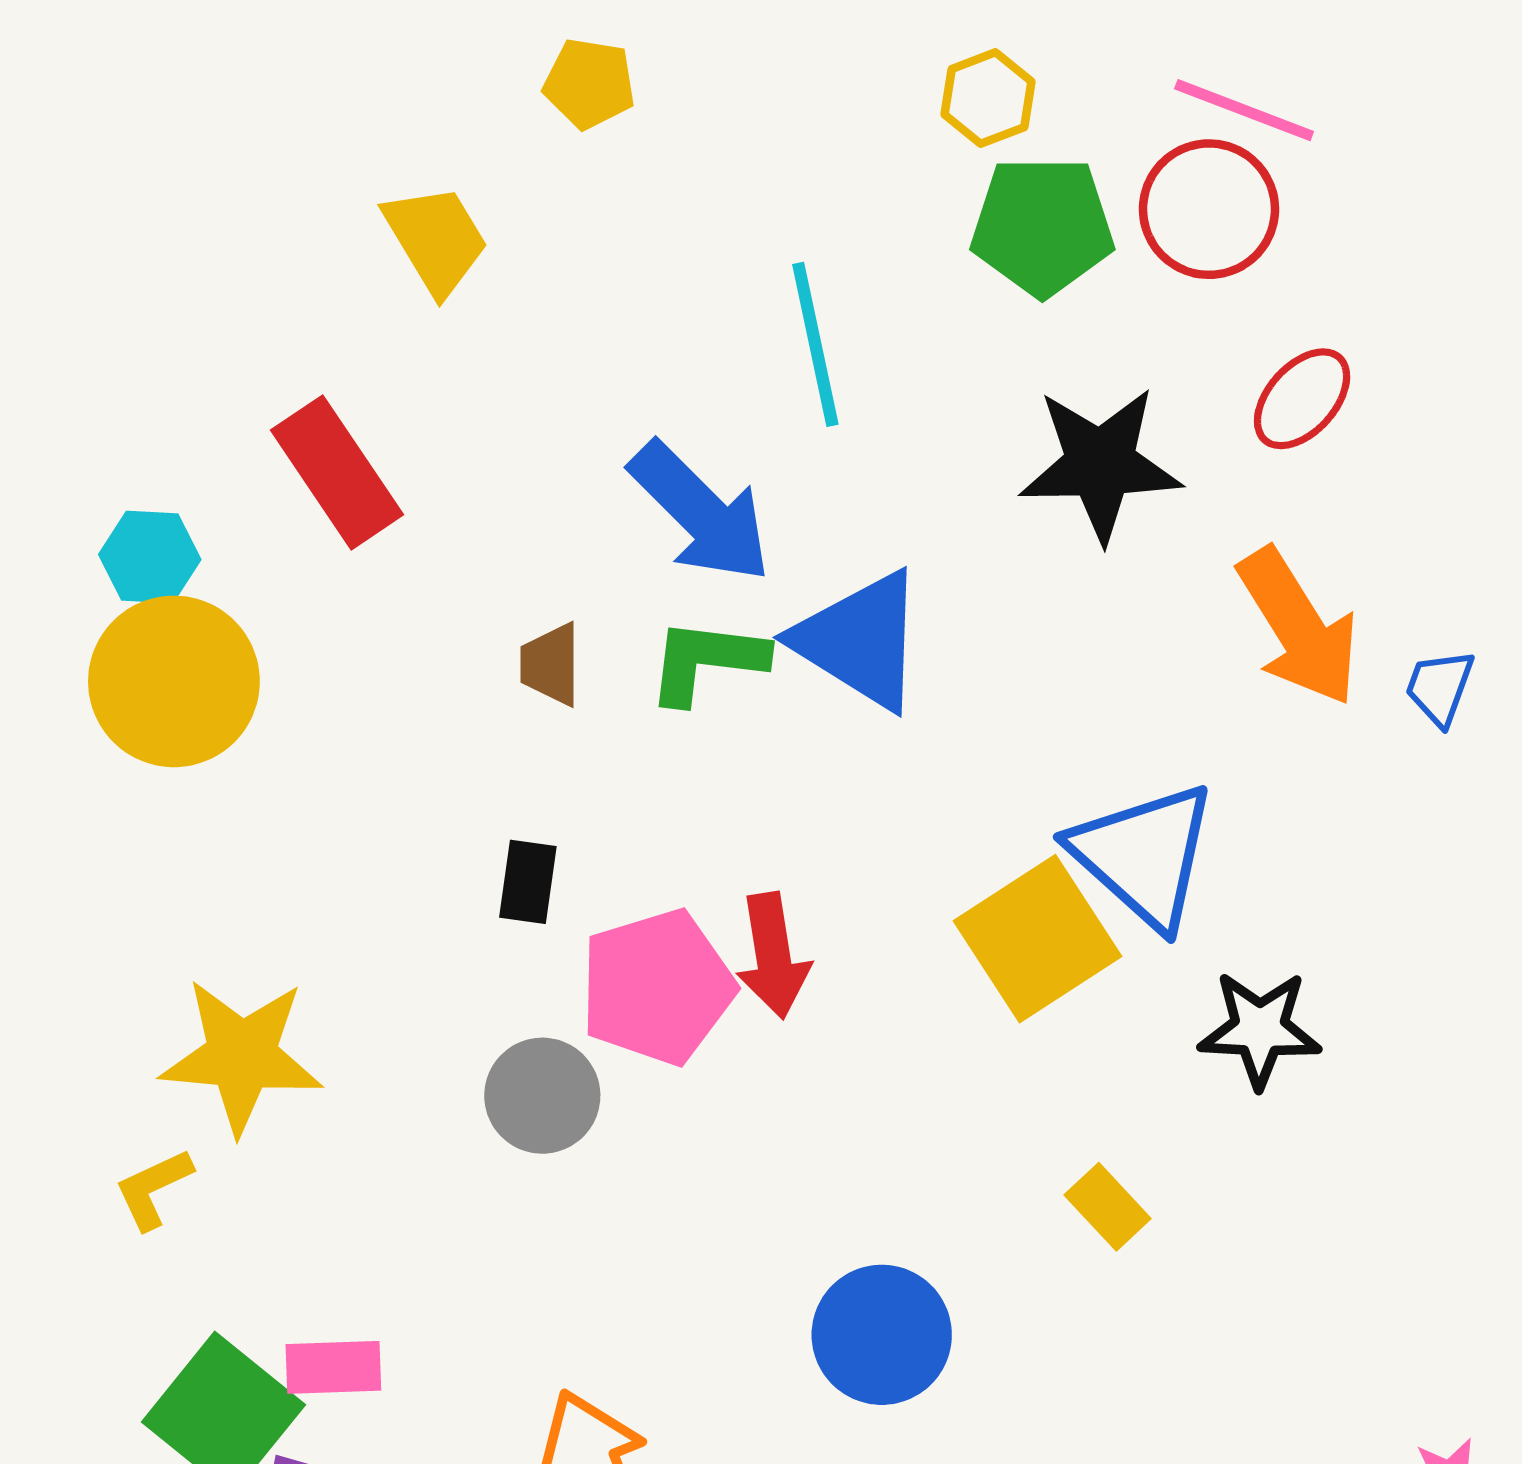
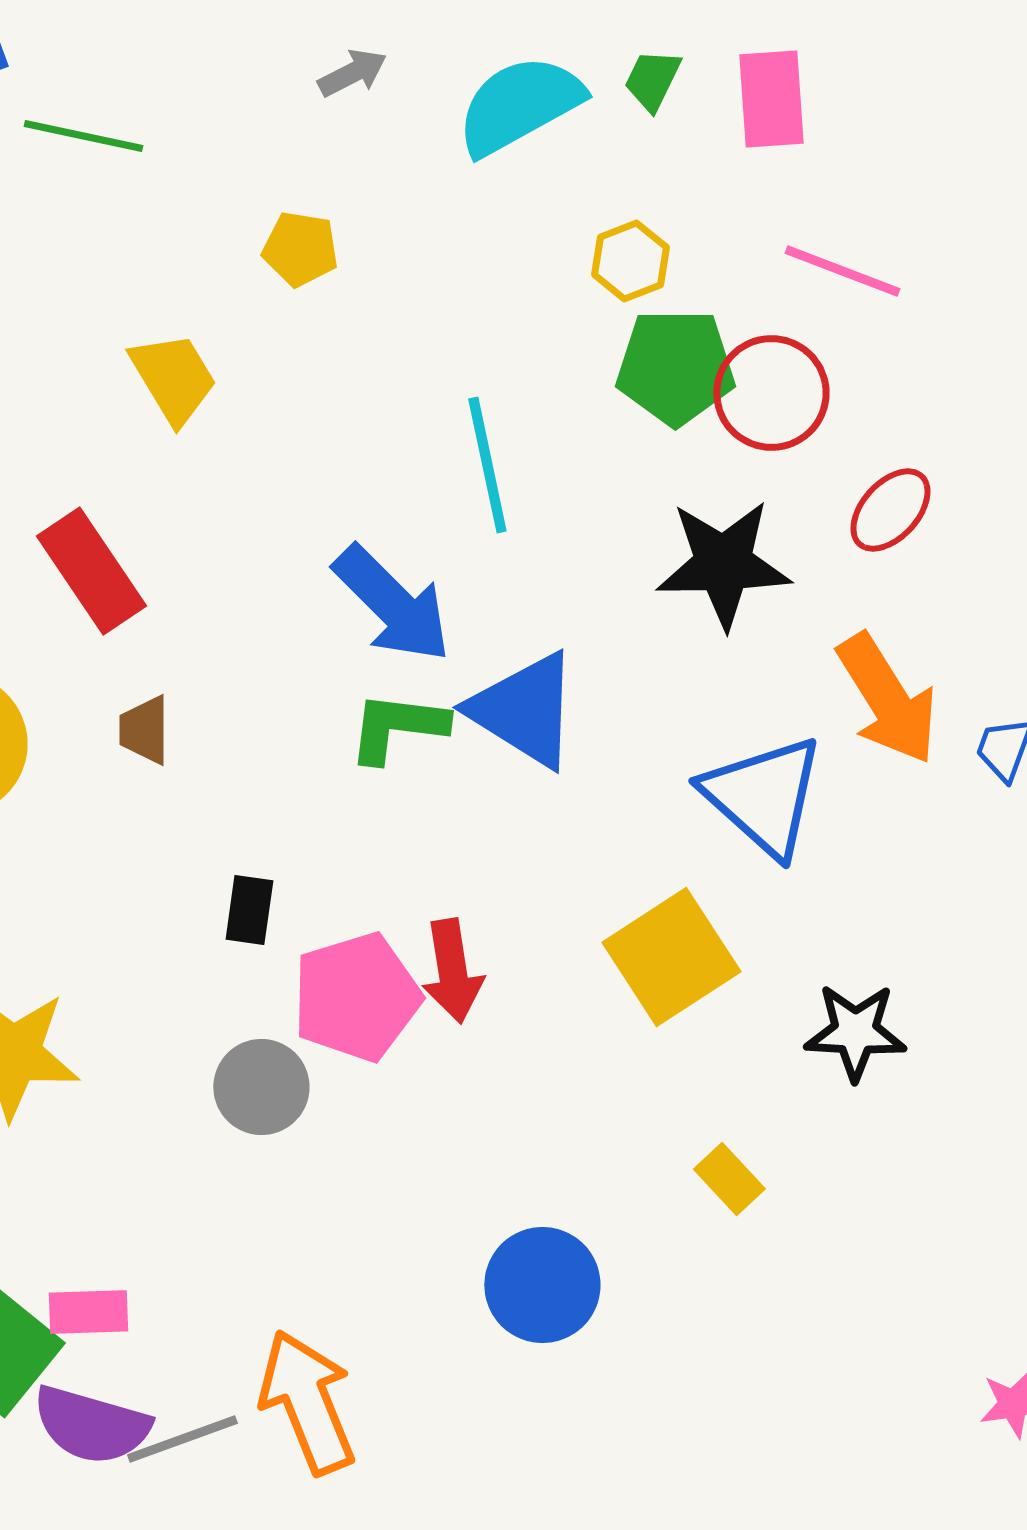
red circle: (1209, 209) -> (771, 393), moved
brown trapezoid: (551, 664) -> (144, 730), moved
blue triangle: (1144, 855) -> (763, 796), moved

